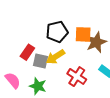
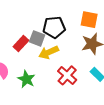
orange square: (83, 34) -> (89, 20), moved
gray square: (40, 61) -> (37, 38), moved

